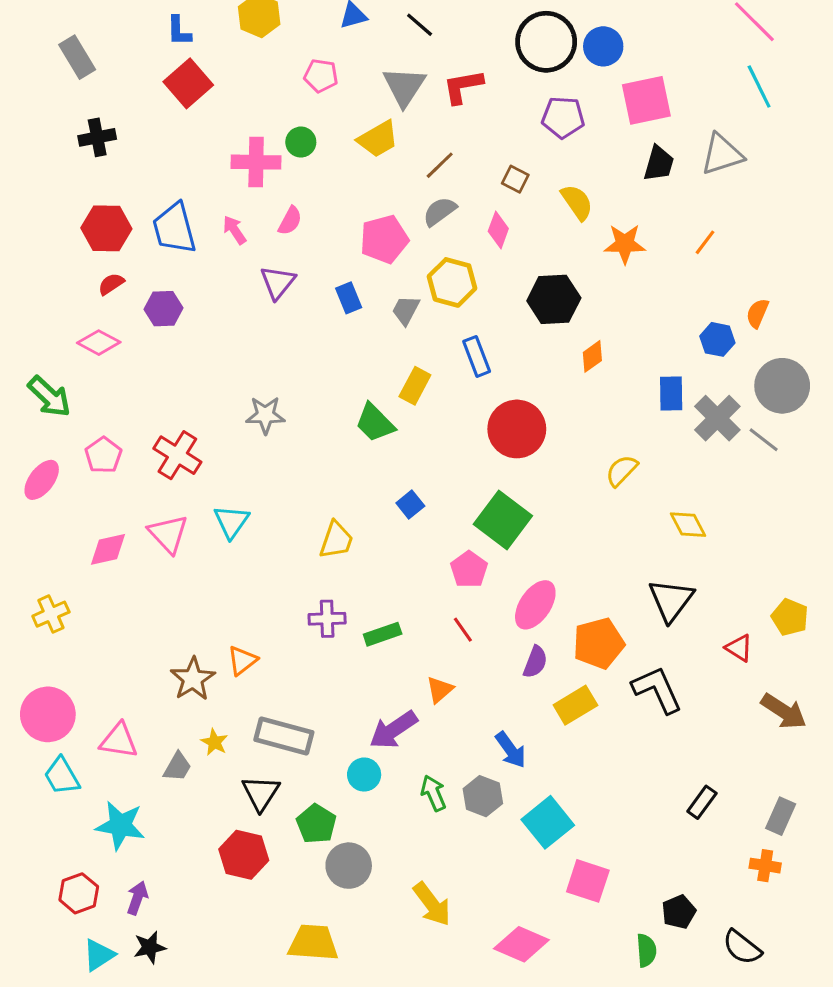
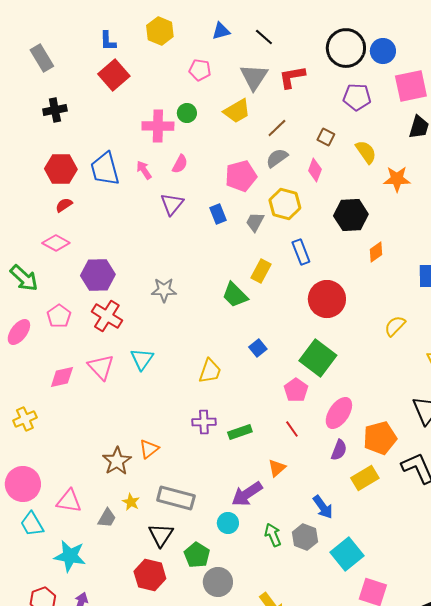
purple hexagon: (164, 309) -> (98, 275), moved, size x1.4

